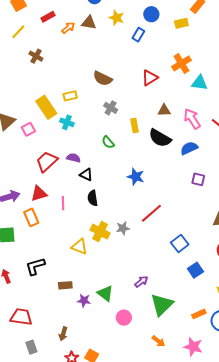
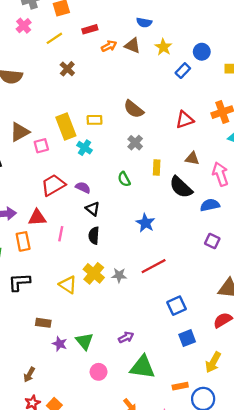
black L-shape: (35, 266) -> (19, 282), moved
green triangle: (162, 305) -> (142, 367), turned 40

